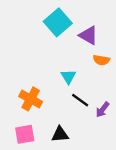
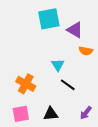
cyan square: (58, 22) -> (49, 19), turned 30
purple arrow: (103, 110) -> (86, 113), moved

